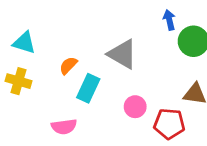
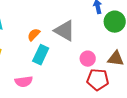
orange semicircle: (68, 65) -> (34, 35), moved
pink circle: (135, 107) -> (88, 59), moved

